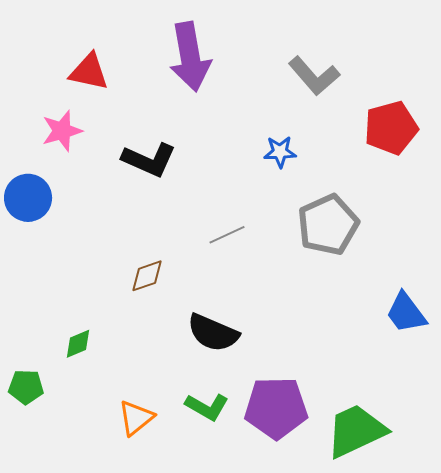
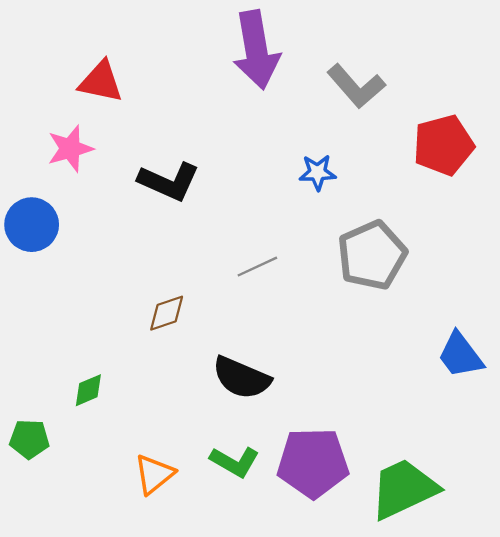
purple arrow: (190, 57) -> (256, 50), moved

